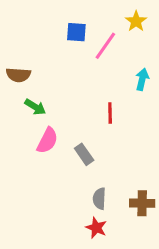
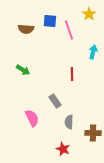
pink line: (105, 46) -> (69, 30), turned -54
brown semicircle: (18, 75) -> (26, 29), moved
pink semicircle: (47, 141) -> (32, 118), moved, turned -54
gray semicircle: (99, 199) -> (69, 122), moved

